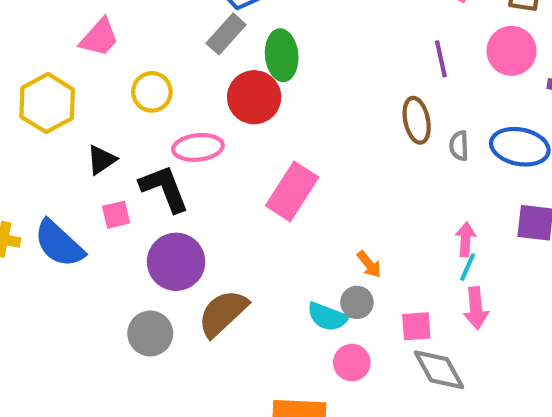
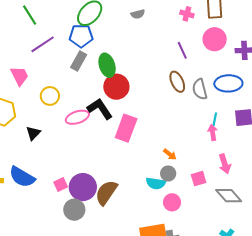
pink trapezoid: (99, 38) -> (20, 76), turned -55
red circle: (254, 97) -> (116, 87), moved
gray semicircle: (459, 146) -> (200, 89), size x1.5
black L-shape: (164, 188) -> (100, 109), moved
pink square: (116, 215) -> (61, 184), moved
purple circle: (176, 262) -> (83, 187), moved
cyan line: (468, 267) -> (215, 119), moved
gray diamond: (439, 370) -> (229, 196), moved

